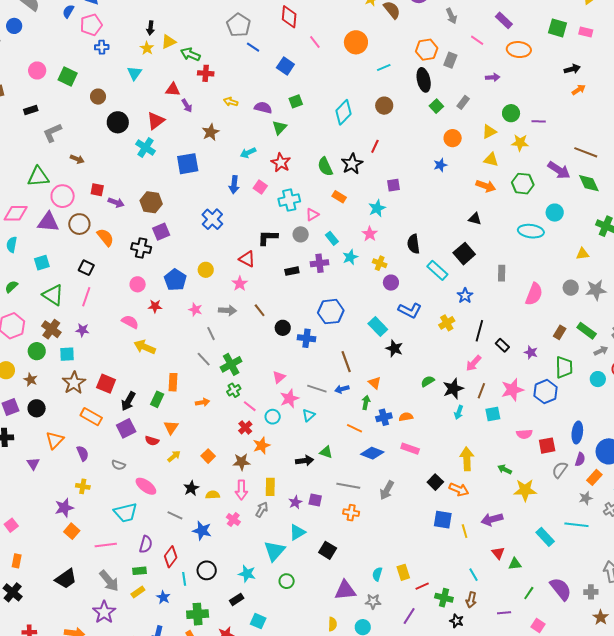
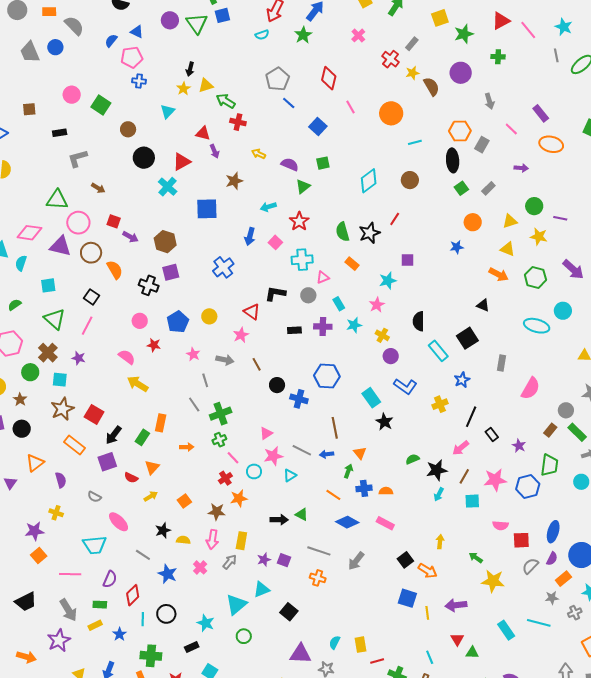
gray circle: (571, 288) -> (566, 410), moved
yellow arrow: (467, 459) -> (440, 542), size x0.6

